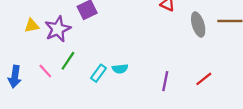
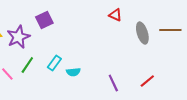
cyan rectangle: (99, 73) -> (54, 63), moved
purple line: (165, 81) -> (113, 83), turned -36

